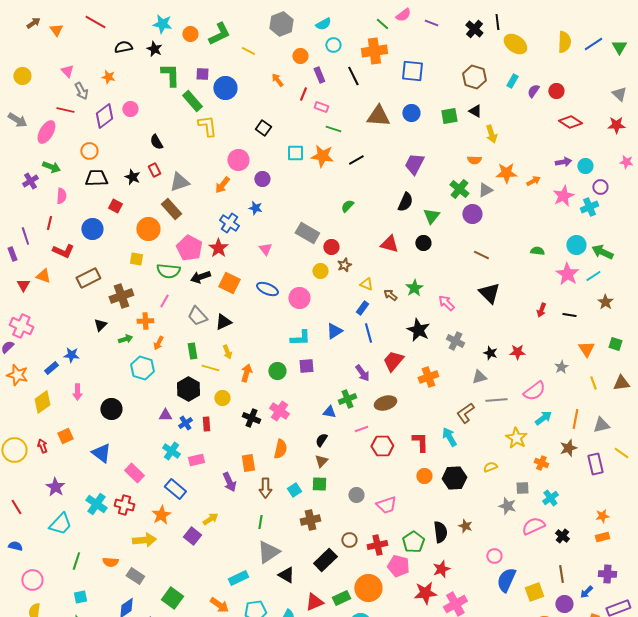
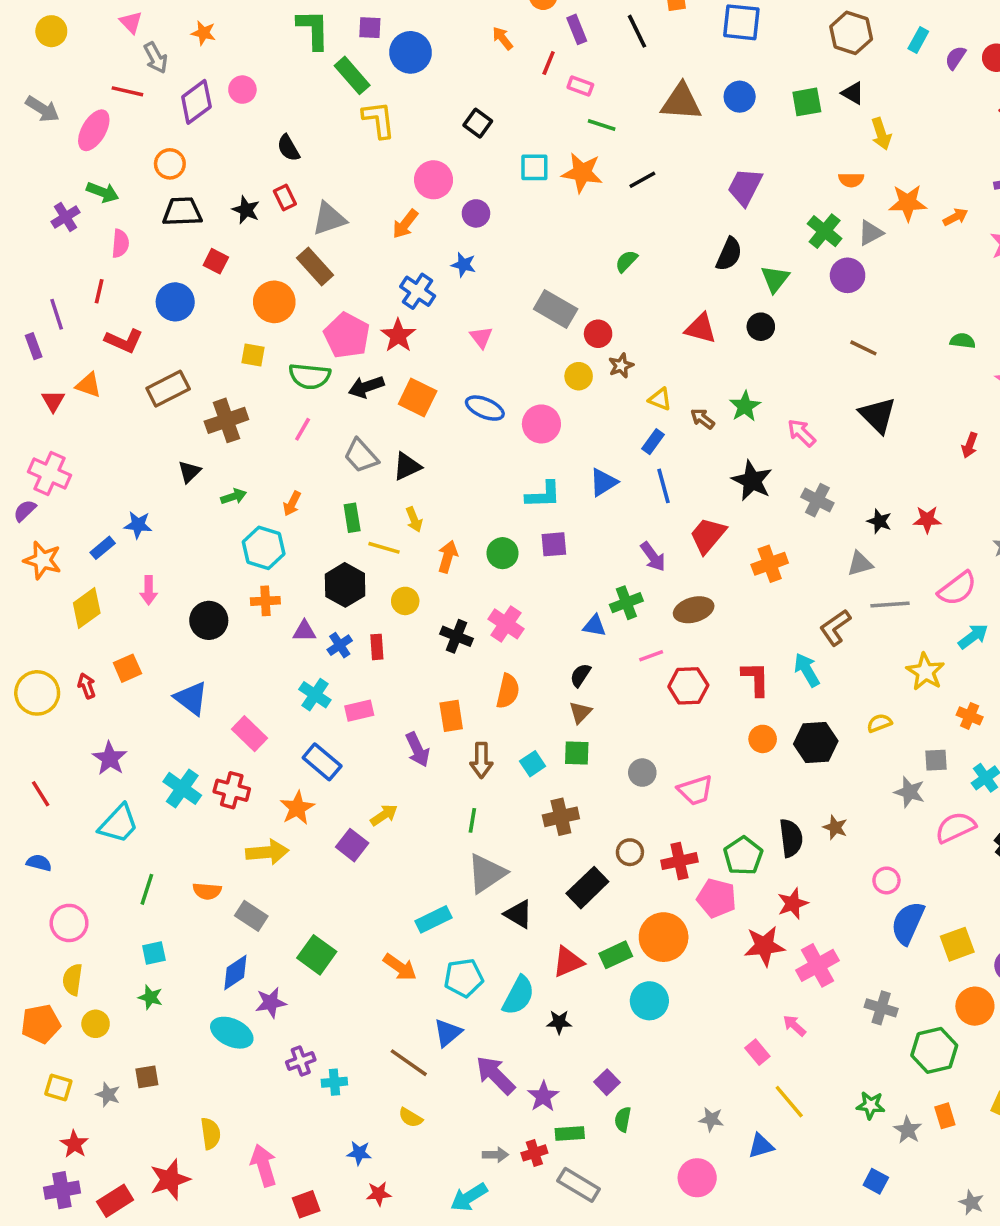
orange cross: (145, 321) -> (265, 601), moved

